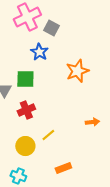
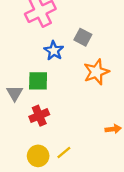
gray square: (51, 28) -> (83, 37), moved
yellow line: (48, 135) -> (64, 153), moved

